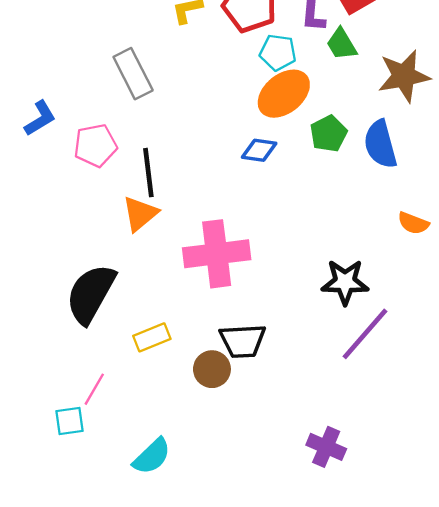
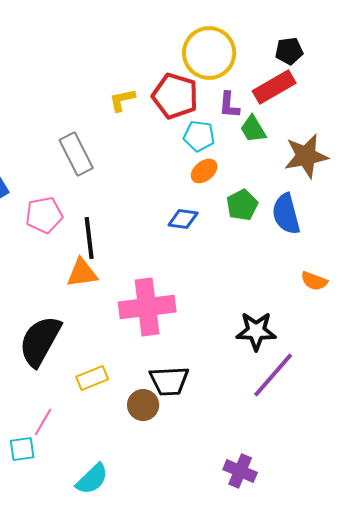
orange ellipse: (284, 94) -> (204, 171), size x0.6
orange triangle: (140, 214) -> (82, 273), turned 32

